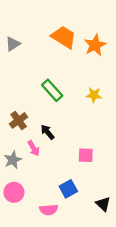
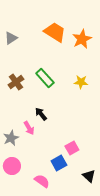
brown cross: (19, 120) -> (16, 82), moved
pink square: (86, 155) -> (72, 148), moved, turned -32
pink semicircle: (49, 210) -> (42, 181), turned -140

